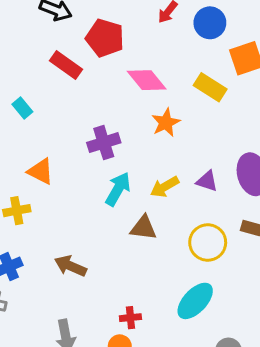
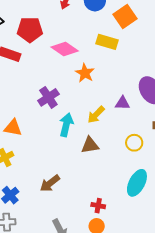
yellow circle: (208, 242) -> (134, 143), size x0.7
brown arrow: (70, 266) -> (50, 183), turned -45
red cross: (130, 318) -> (98, 206), turned 32

